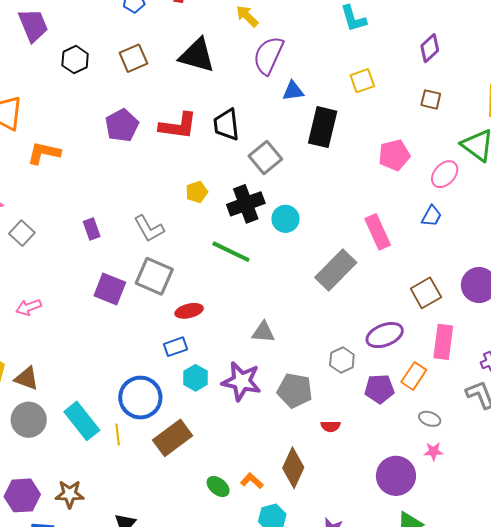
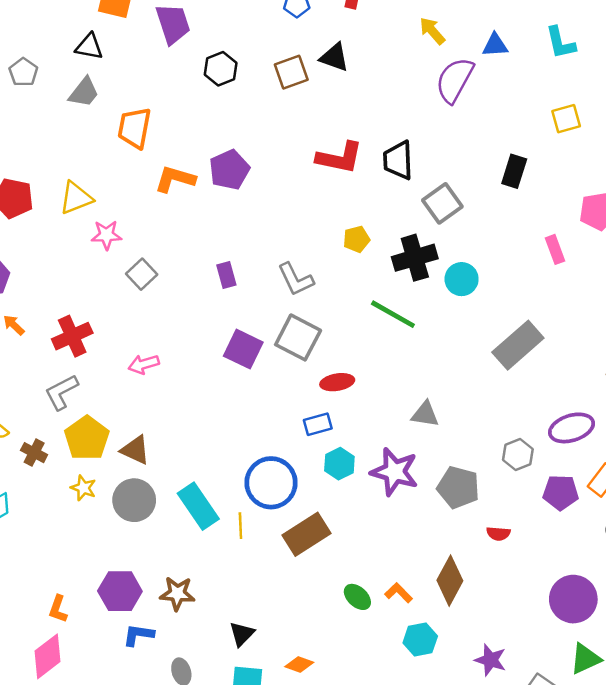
black triangle: (197, 55) -> (334, 57), moved, size x0.7
blue triangle: (293, 91) -> (495, 45), moved
purple pentagon: (122, 125) -> (229, 170), moved
black rectangle: (323, 127) -> (514, 171), size x0.7
pink rectangle: (378, 232) -> (555, 249), moved, size x0.7

